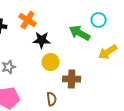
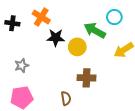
yellow circle: (51, 62) -> (77, 47), moved

